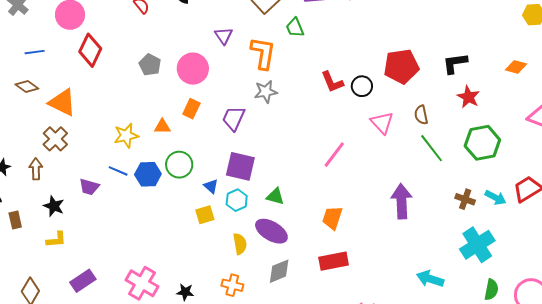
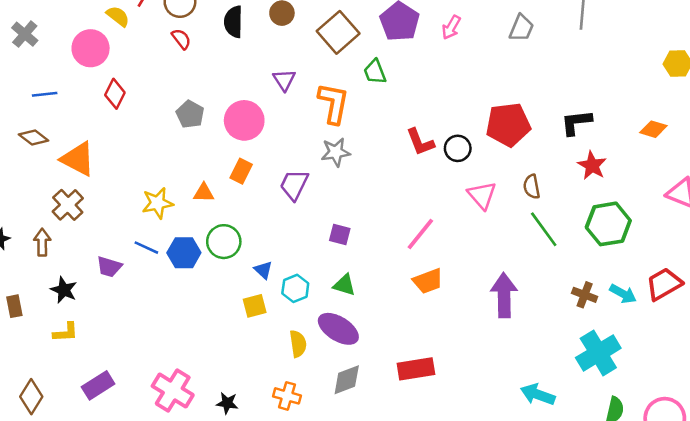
red diamond: (90, 50) -> (115, 94), size x0.7
purple square: (240, 166) -> (340, 234), moved, size x0.6
orange trapezoid: (332, 218) -> (428, 281), moved, turned -130

